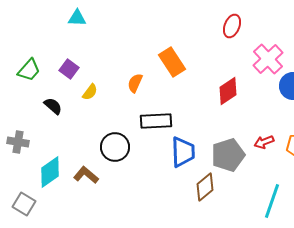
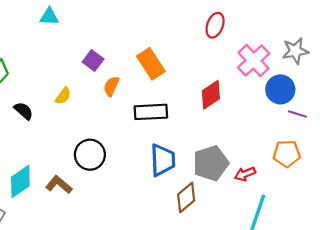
purple square: (69, 69) -> (93, 61), moved
black rectangle: (156, 121) -> (151, 112), moved
red arrow: (264, 142) -> (245, 174), moved

